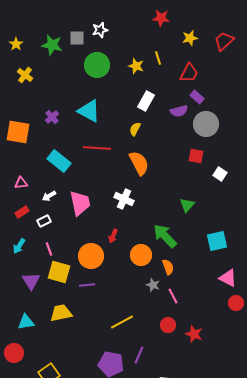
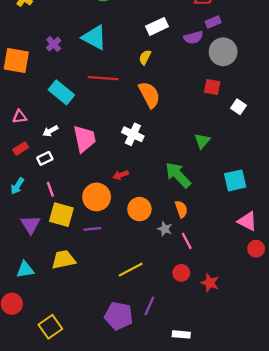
purple rectangle: (197, 97) -> (213, 22), turned -64
white rectangle: (146, 101) -> (157, 26), turned 36
red arrow: (113, 236) -> (121, 175), turned 48
orange circle: (141, 255) -> (139, 209), moved

